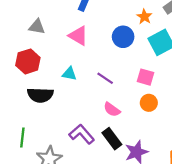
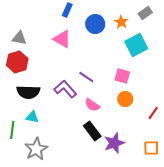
gray triangle: (37, 27) -> (19, 38), moved
blue circle: (123, 37) -> (95, 24), moved
cyan triangle: (69, 74) -> (32, 117), moved
purple L-shape: (82, 134) -> (65, 89), moved

